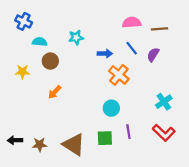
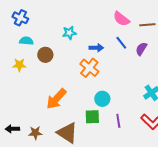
pink semicircle: (132, 22) -> (121, 19), turned -138
cyan semicircle: (40, 42) -> (26, 41), moved
orange cross: (119, 75) -> (89, 68), moved
orange arrow: (55, 92) -> (56, 99), moved, size x1.6
green square: (105, 138) -> (92, 117), moved

